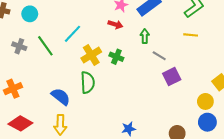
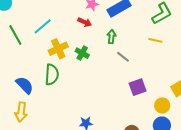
purple square: (172, 76) -> (138, 87), moved

